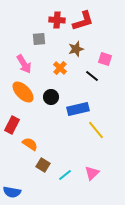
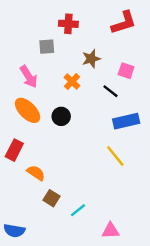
red L-shape: (83, 21) -> (124, 23), moved
blue rectangle: (78, 109) -> (126, 121), moved
pink triangle: (92, 173) -> (110, 231), moved, turned 42

